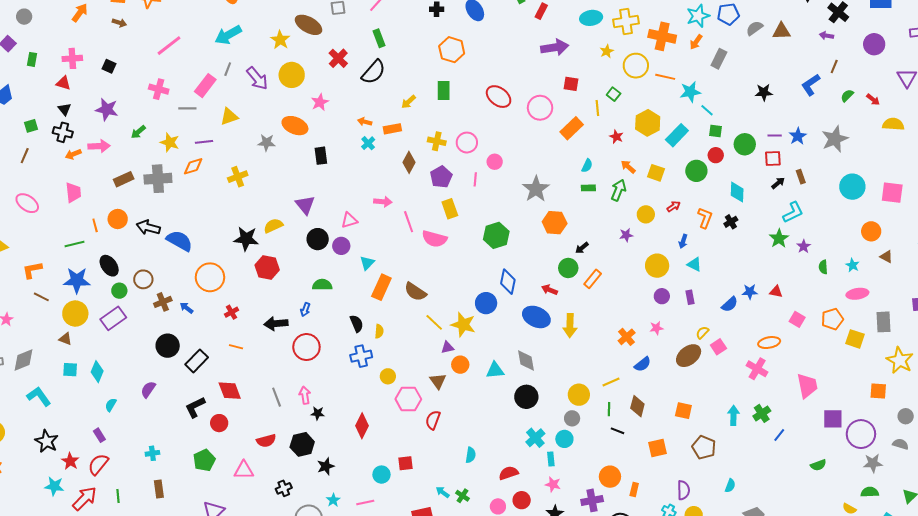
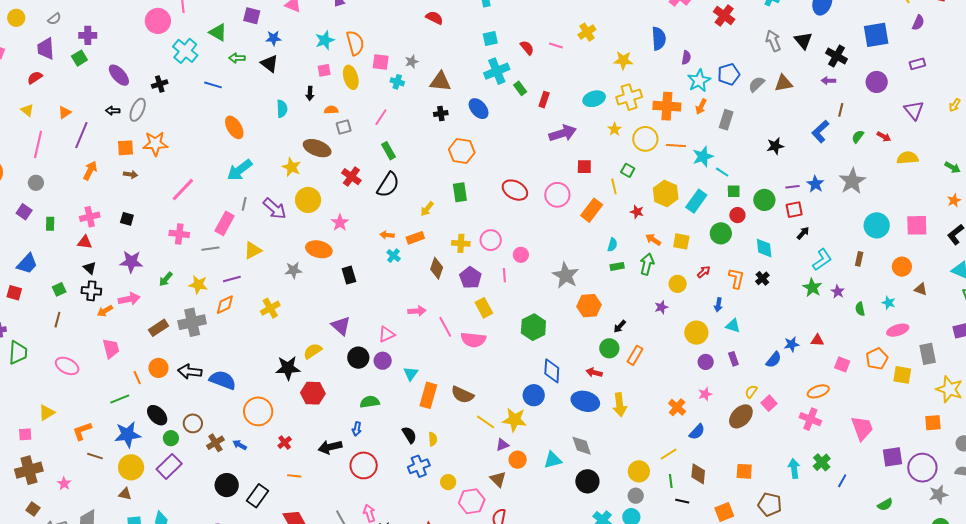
brown rectangle: (801, 177) -> (859, 259), moved, turned 40

